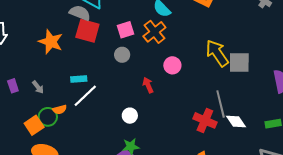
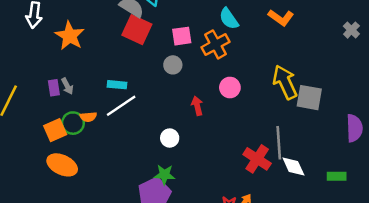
orange star: (51, 42) -> (70, 36), moved
purple rectangle: (13, 86) -> (54, 88), moved

